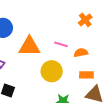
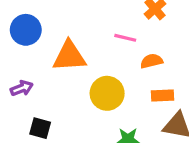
pink line: (61, 44) -> (125, 38), moved

